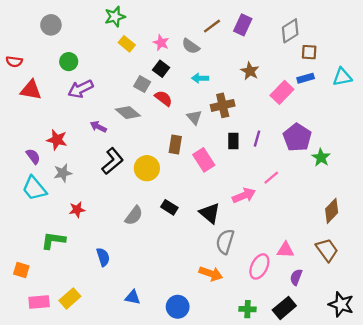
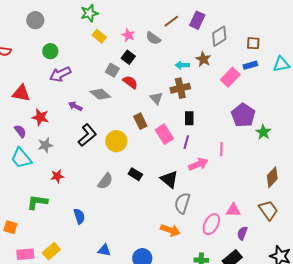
gray diamond: (290, 31) -> (219, 36), moved
cyan arrow: (200, 78) -> (182, 65), moved
red triangle: (31, 90) -> (21, 93), moved
purple line: (257, 139) -> (186, 142), moved
brown rectangle: (175, 144) -> (140, 121), turned -35
pink line: (271, 178) -> (221, 149), turned -48

